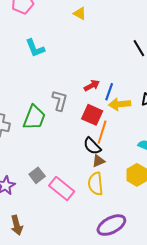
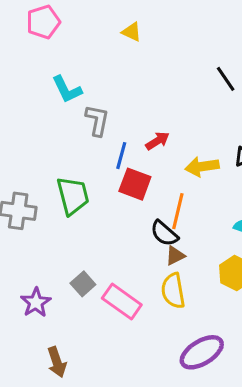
blue line: (109, 92) -> (121, 156), moved
gray L-shape: (60, 101) -> (97, 120), moved
red square: (92, 115) -> (135, 184), moved
green trapezoid: (34, 118) -> (73, 196), turned -32

